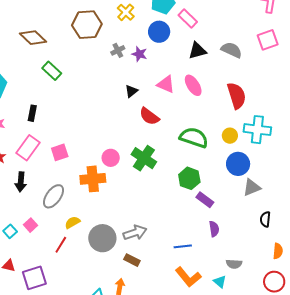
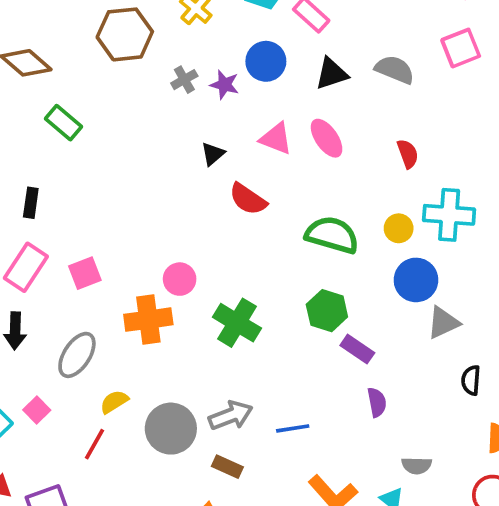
blue circle: (159, 32) -> (266, 61), moved
red semicircle: (237, 96) -> (408, 154), size x0.6
green cross: (144, 158) -> (237, 323), moved
blue line: (183, 246) -> (293, 428), moved

